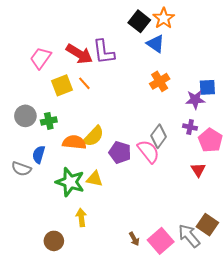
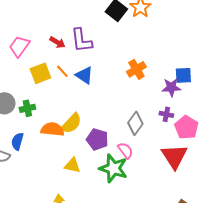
blue triangle: (156, 44) -> (84, 75), moved
red arrow: (79, 54) -> (57, 42), size x0.6
pink semicircle: (148, 151) -> (125, 150), moved, size x0.7
red triangle: (198, 170) -> (174, 156), size x1.8
green star: (70, 182) -> (113, 168), moved

